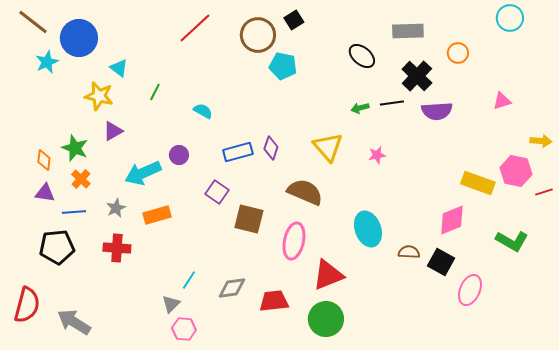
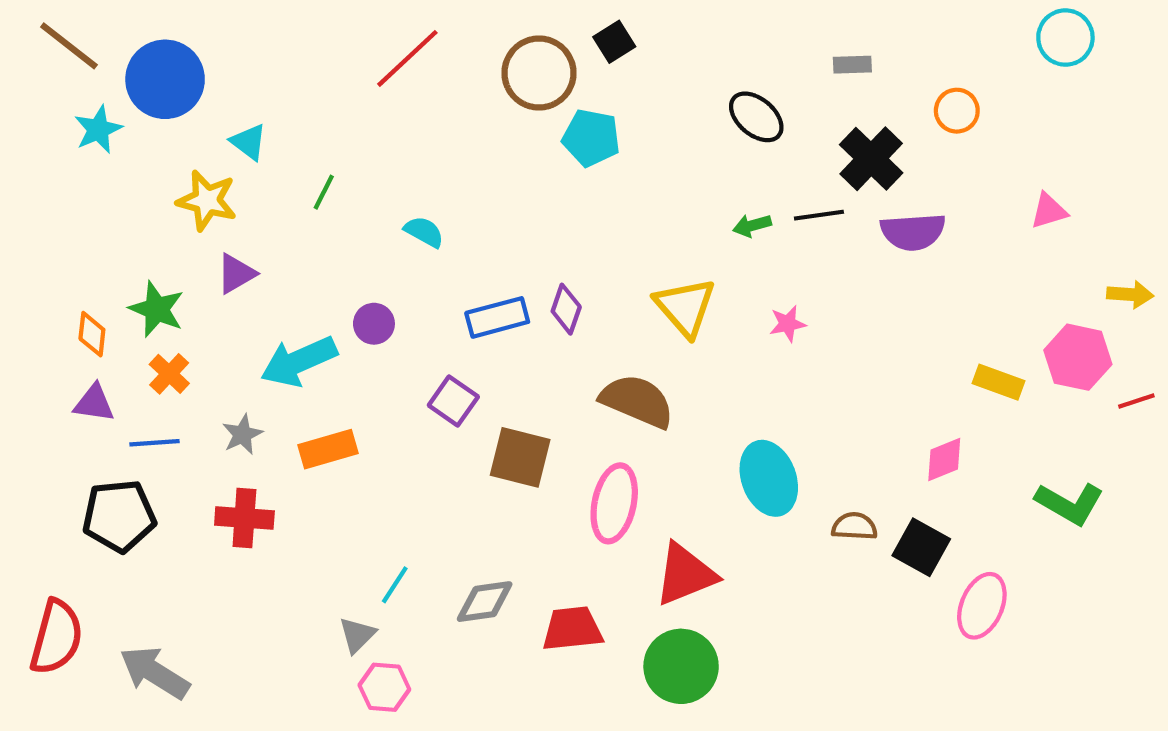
gray rectangle: (408, 31) -> (852, 65), size x0.6
yellow rectangle: (478, 183) -> (999, 382), size x0.7
pink diamond: (452, 220) -> (944, 460), size x0.7

